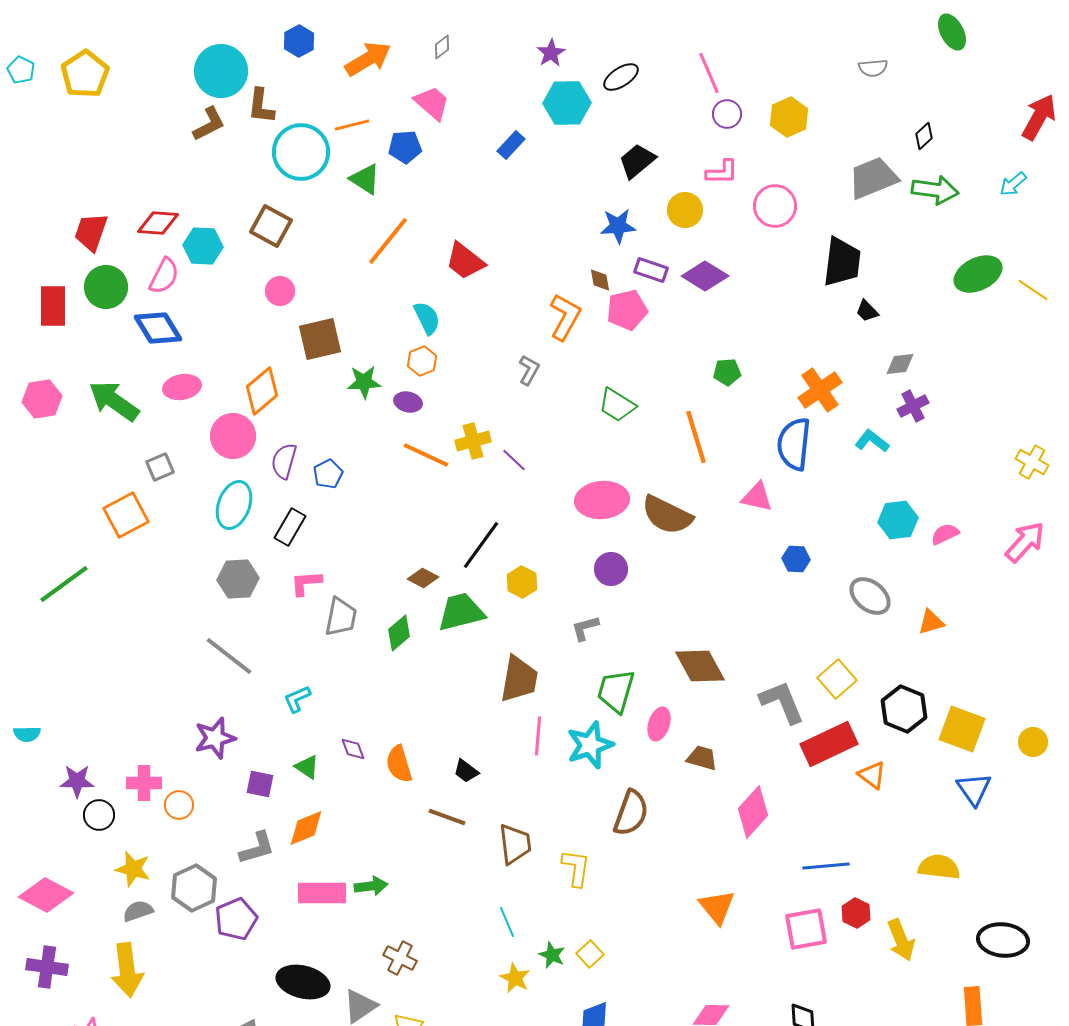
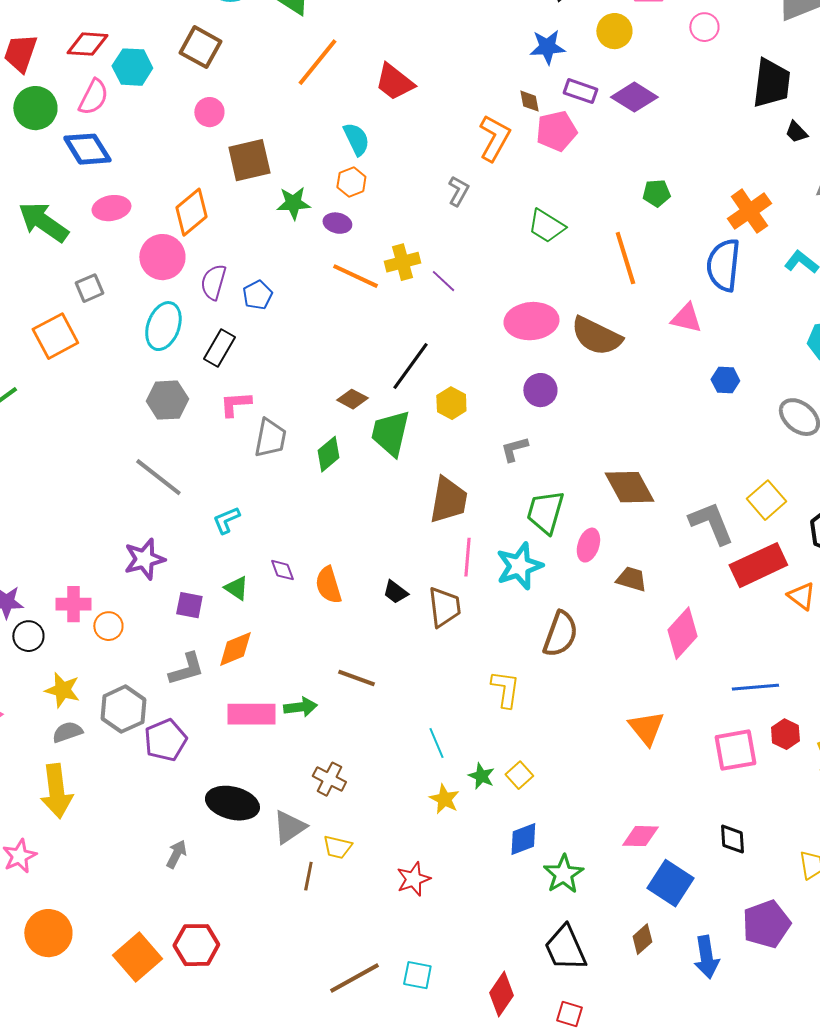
pink circle: (775, 206) -> (704, 27), size x0.7
green trapezoid: (461, 612) -> (390, 433), turned -63
brown line: (447, 817) -> (356, 678), moved
brown trapezoid: (515, 844) -> (444, 607), moved

